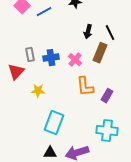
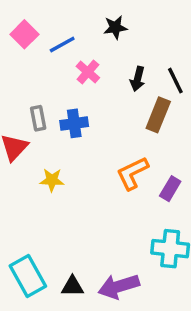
pink cross: (75, 60) -> (88, 72), moved
orange L-shape: (85, 87) -> (132, 173), turned 70
cyan rectangle: (54, 123) -> (28, 276), moved, turned -50

